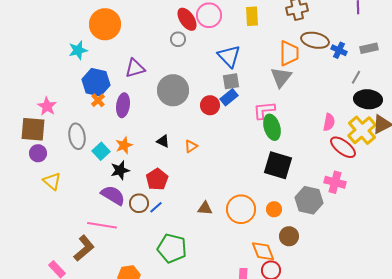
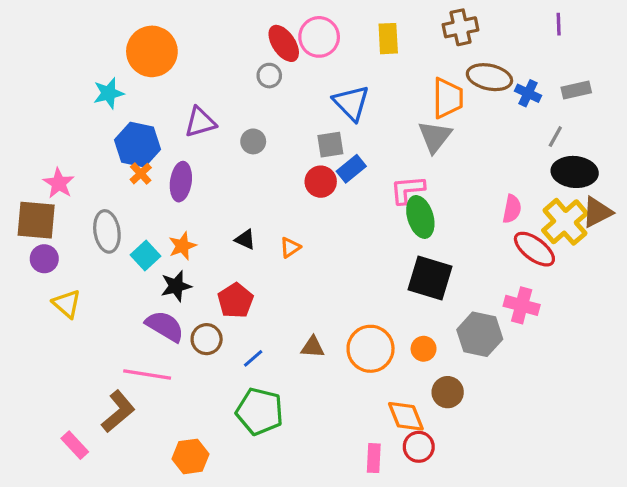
gray square: (231, 81) -> (330, 145), moved
gray circle: (173, 90) -> (253, 141), moved, size x0.5
blue line: (156, 207) -> (253, 358), moved

